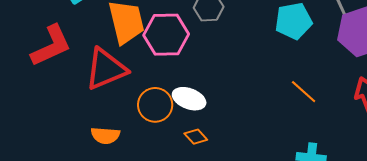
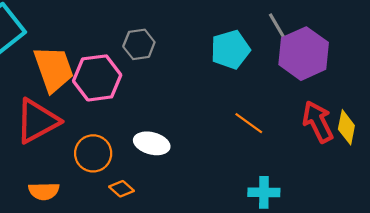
white ellipse: (189, 99) -> (152, 143), moved
orange diamond: (196, 137) -> (121, 189), moved

